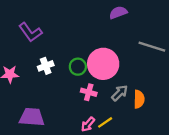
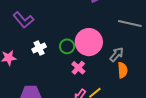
pink cross: (89, 92) -> (78, 68), turned 32
gray arrow: (120, 93) -> (117, 54), moved

